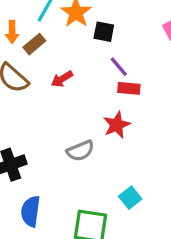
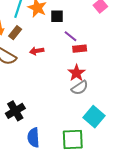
red arrow: (62, 79) -> (37, 51), turned 32
gray semicircle: (80, 151) -> (80, 88), moved
cyan square: (130, 198) -> (94, 117), size x1.5

